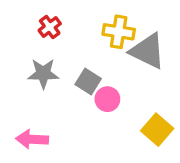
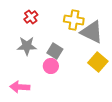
pink circle: (107, 99) -> (51, 66), moved
yellow square: (157, 130) -> (98, 62), moved

